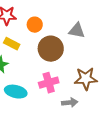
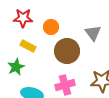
gray triangle: (77, 31) -> (93, 33), turned 42

